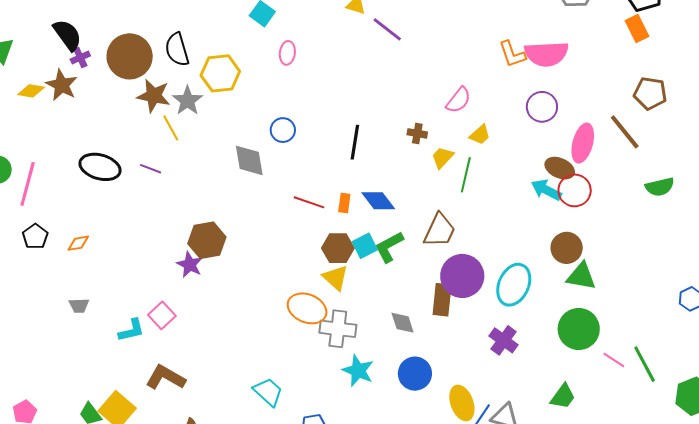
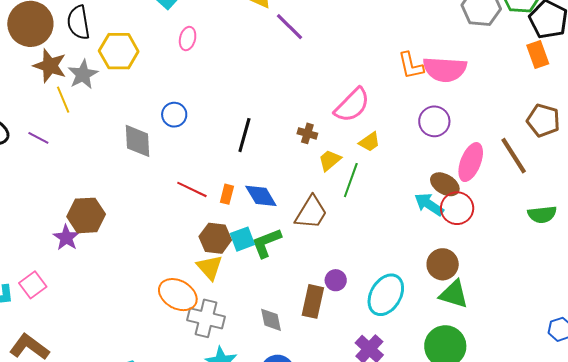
pink semicircle: (458, 100) -> (352, 105), size x1.4
brown trapezoid: (439, 230) -> (311, 212), moved
purple circle: (462, 276) -> (336, 280), size x0.5

